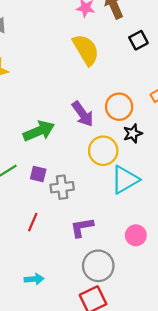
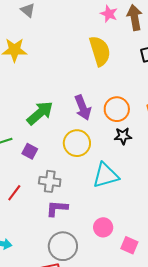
green arrow: (39, 131) -> (40, 113), turned -32
yellow circle: (103, 151) -> (77, 143), moved
gray cross: (62, 187) -> (50, 181), moved

